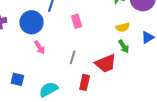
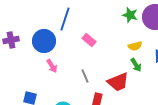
pink rectangle: (77, 21) -> (89, 40), turned -32
gray line: (73, 57) -> (85, 76), turned -40

